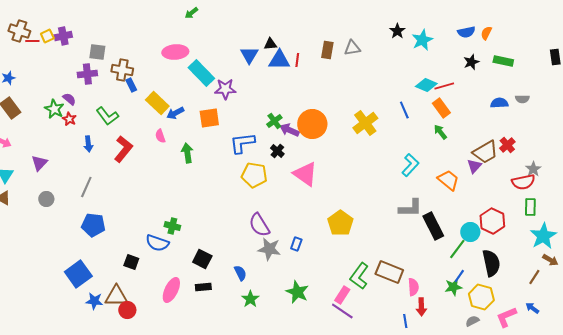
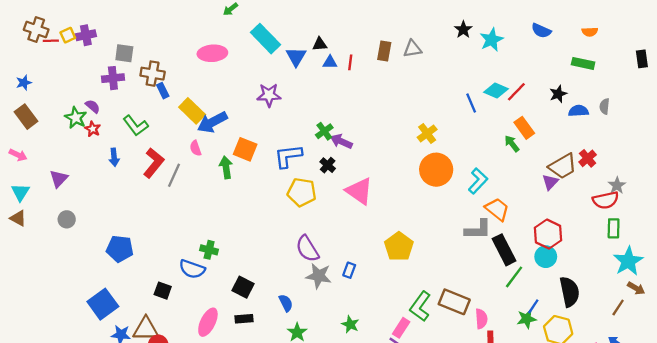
blue semicircle: (466, 32) -> (541, 31), turned 36
orange semicircle: (486, 33) -> (590, 32), moved, turned -120
blue triangle: (279, 60) -> (330, 62), size x0.6
black star: (471, 62) -> (558, 94), moved
cyan rectangle: (201, 73) -> (266, 39), moved
red line: (444, 86) -> (516, 92), turned -30
gray semicircle: (522, 99) -> (605, 106), turned 96
orange rectangle: (441, 108) -> (524, 128), moved
blue line: (404, 110) -> (471, 103), moved
blue arrow: (175, 113) -> (212, 122), size x1.5
orange square: (209, 118) -> (245, 149), moved, turned 30
yellow cross: (365, 123) -> (427, 133), size x0.7
orange circle: (312, 124) -> (436, 170), moved
orange trapezoid: (448, 180) -> (497, 209), moved
gray line: (86, 187) -> (174, 175), moved
red hexagon: (492, 221) -> (548, 234), moved
green line: (457, 249) -> (514, 277), moved
green star: (297, 292) -> (350, 324), size x0.7

